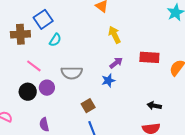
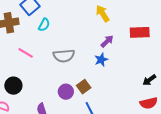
purple circle: (47, 88) -> (66, 92), moved
black circle: (28, 92) -> (13, 86), moved
black arrow: (154, 106) -> (149, 80), turned -40

